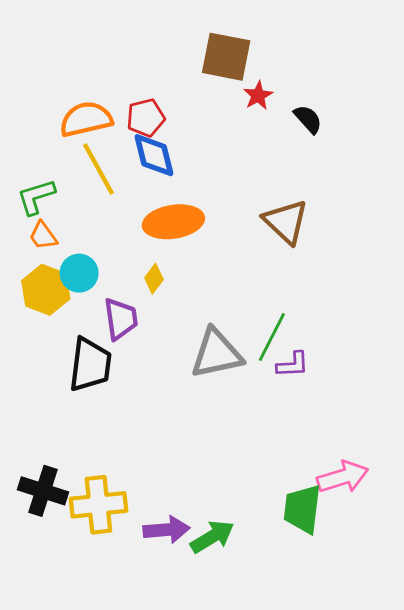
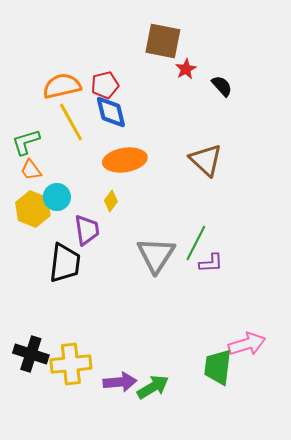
gray triangle: (216, 354) -> (156, 255), turned -45

